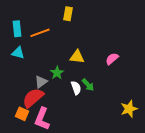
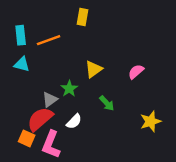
yellow triangle: (77, 57) -> (93, 69), turned -42
white semicircle: (76, 88) -> (74, 121), moved, turned 64
yellow star: (129, 109) -> (151, 121), moved

